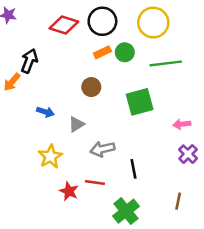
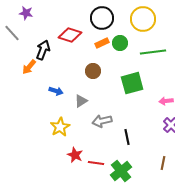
red diamond: (64, 25) -> (70, 35), moved
red line: (95, 183) -> (96, 163), moved

